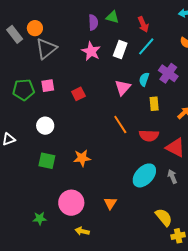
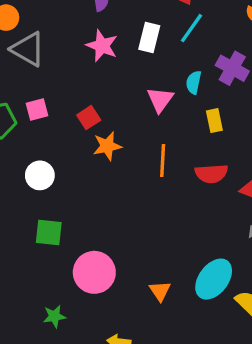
gray triangle: (46, 49) -> (28, 49), turned -45
orange line: (120, 124) -> (163, 160), turned 42
orange star: (82, 158) -> (107, 146), moved
cyan ellipse: (144, 175) -> (214, 279), moved
pink circle: (71, 203) -> (94, 272), moved
green star: (40, 218) -> (54, 316), moved

